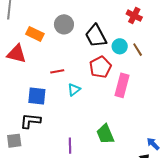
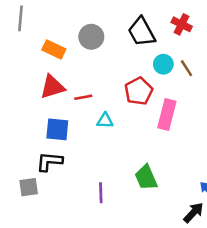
black trapezoid: (96, 36) -> (142, 32), moved
red triangle: (17, 54) -> (52, 87), moved, turned -30
cyan triangle: (74, 90) -> (105, 121), turned 40

